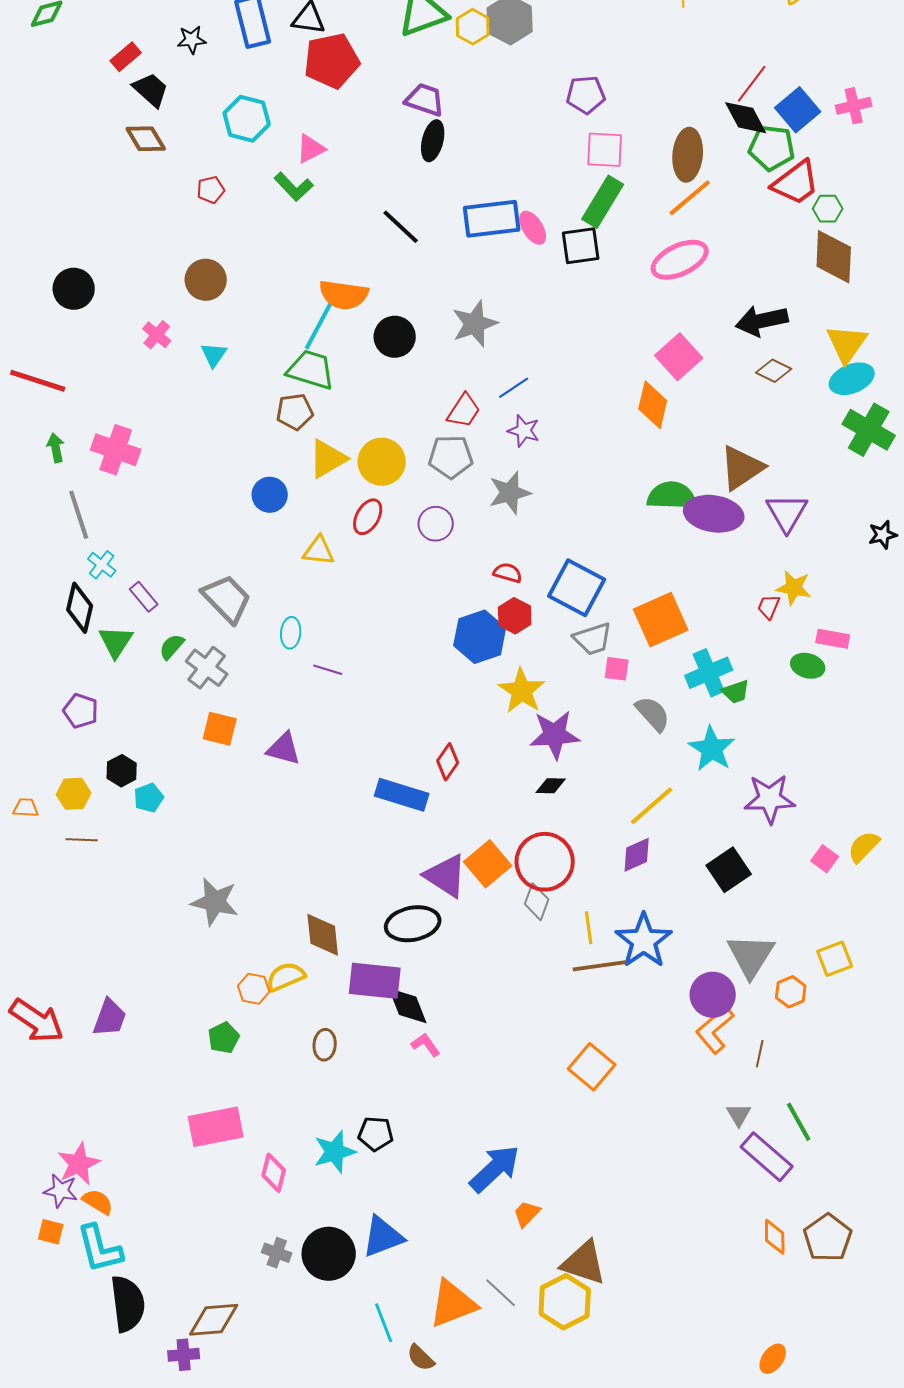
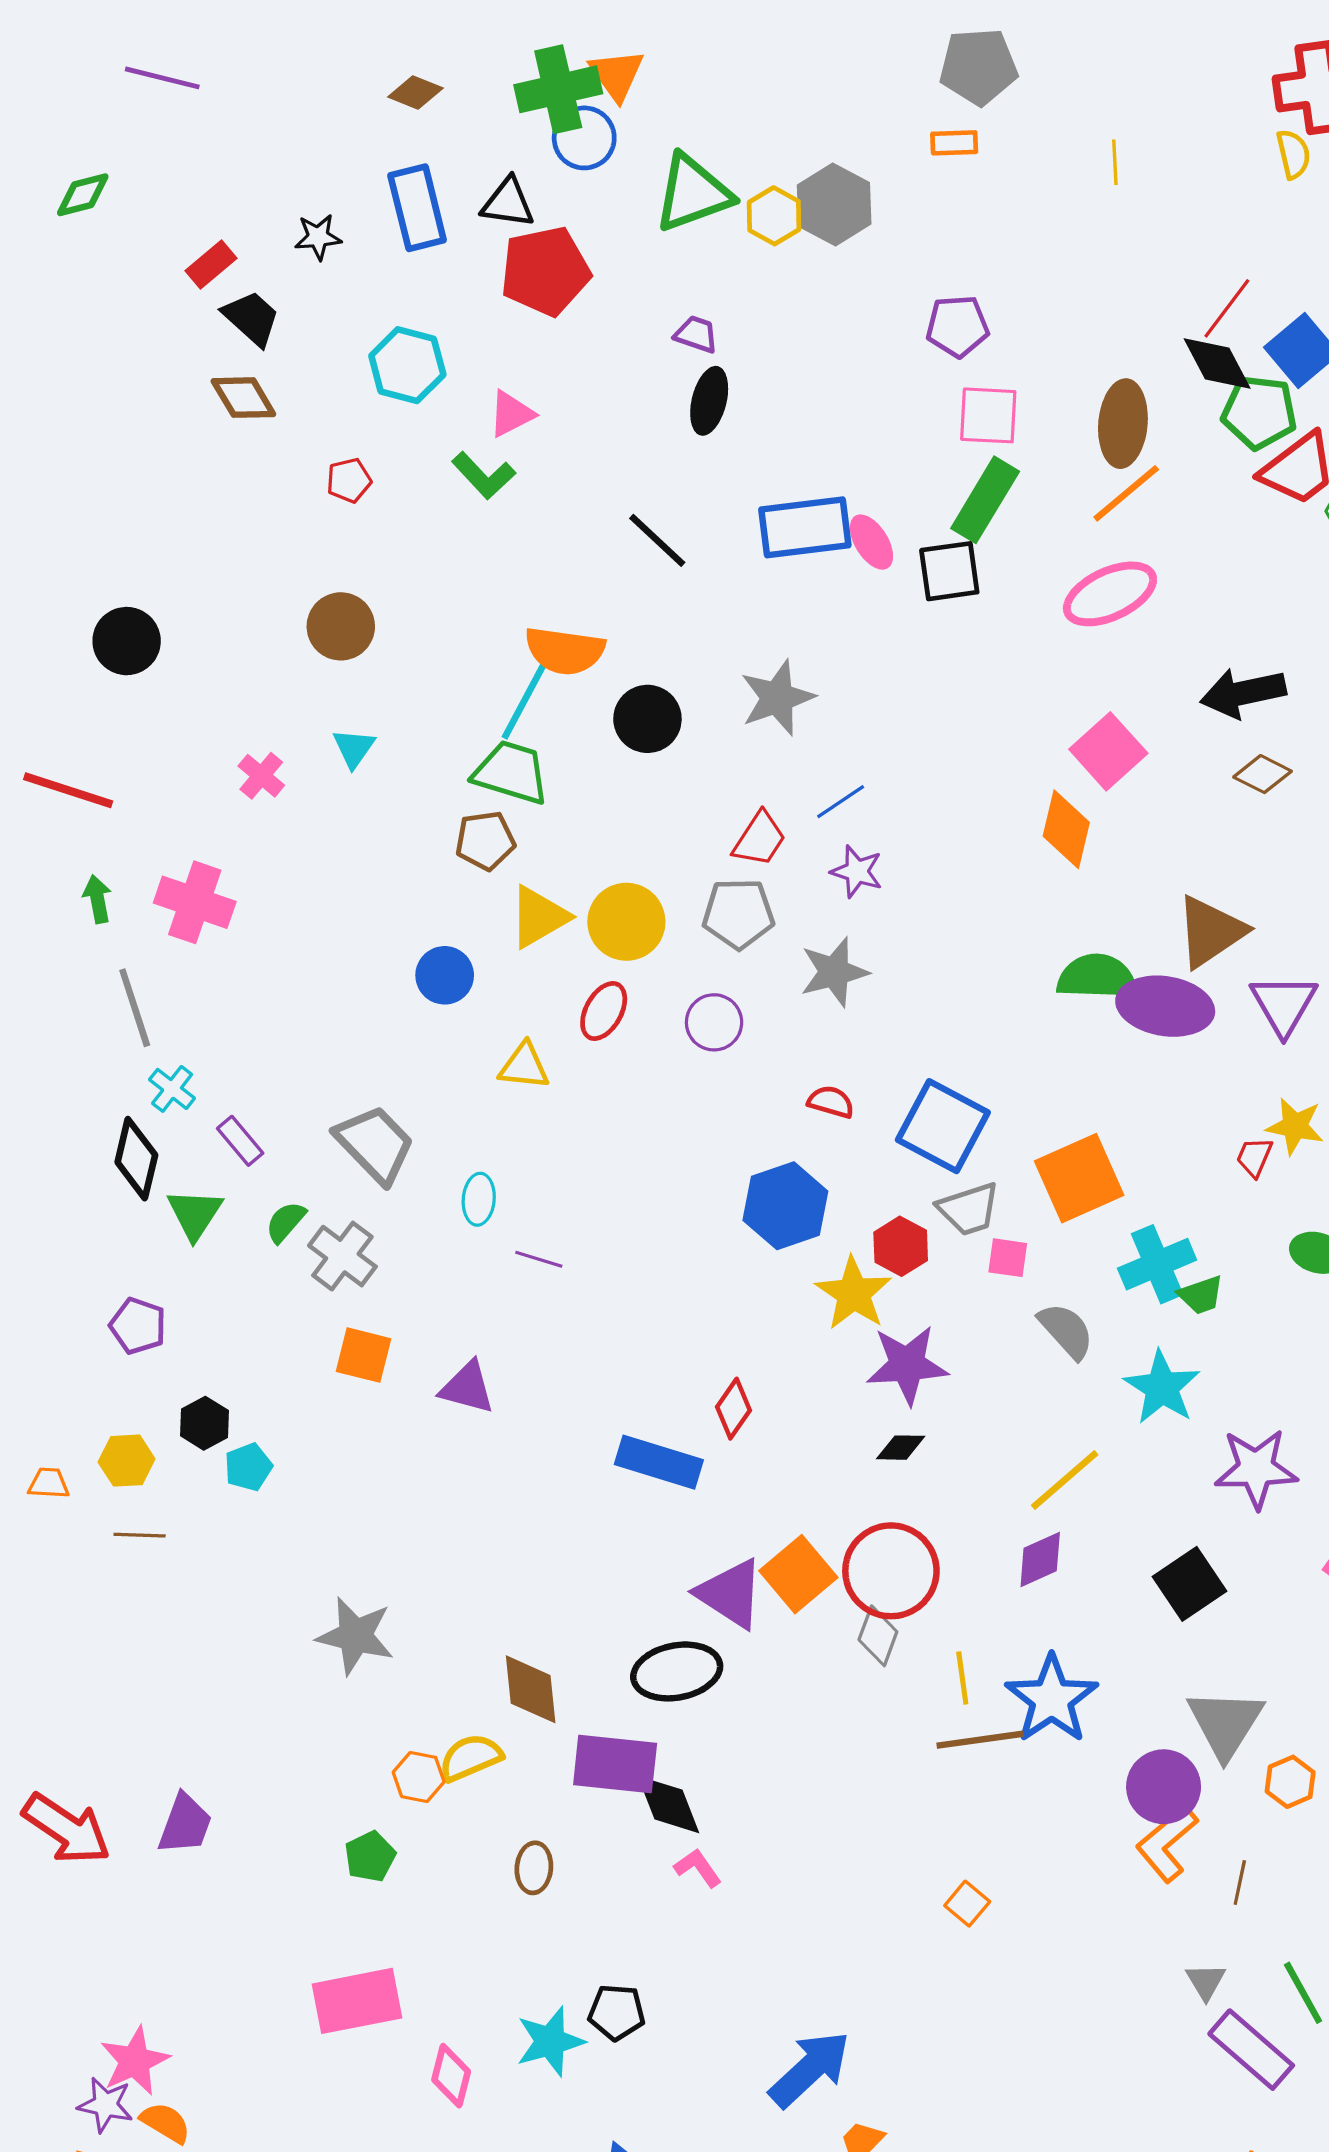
purple trapezoid: (425, 100) -> (696, 334), size x0.7
pink cross: (157, 335) -> (261, 776), moved
red hexagon: (515, 616) -> (901, 1246), moved
orange square: (592, 1067) -> (967, 1904), size x0.6

